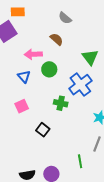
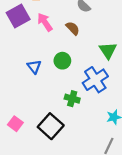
pink arrow: (33, 54) -> (45, 22), moved, turned 54
pink square: (22, 106) -> (15, 124), moved, turned -32
black square: (43, 130) -> (51, 126), size x1.6

